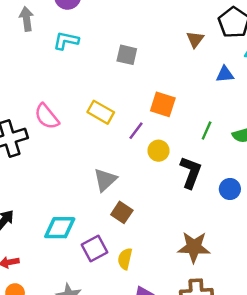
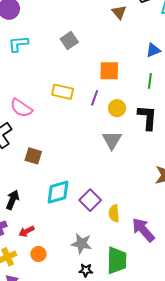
gray square: (127, 55) -> (69, 41), turned -30
blue triangle: (225, 74) -> (153, 50), moved
gray triangle: (105, 180) -> (112, 140), moved
brown square: (122, 212) -> (33, 156), moved
yellow semicircle: (125, 259) -> (114, 213), moved

